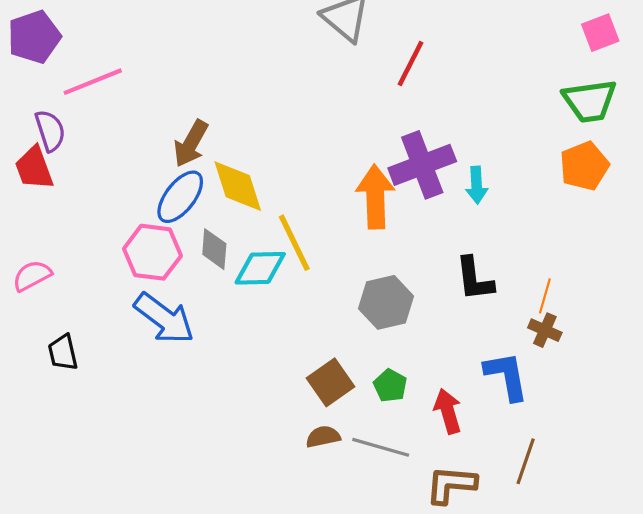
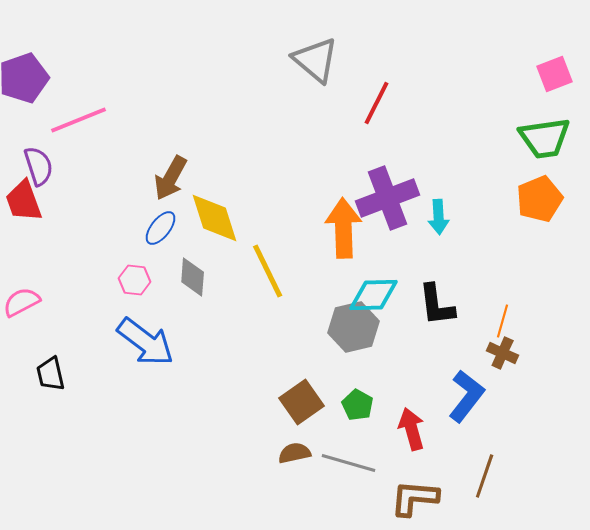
blue ellipse: (180, 197) -> (161, 228), size x0.7
pink hexagon: (152, 252) -> (135, 280), size x0.6
cyan diamond: (260, 268) -> (374, 295), moved
blue L-shape: (506, 376) -> (467, 396), turned 48

